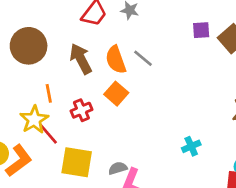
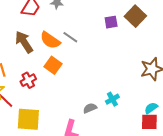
purple square: (201, 30) -> (111, 22), moved
orange semicircle: (116, 60) -> (50, 40), turned -30
gray semicircle: (118, 168) -> (90, 108), moved

